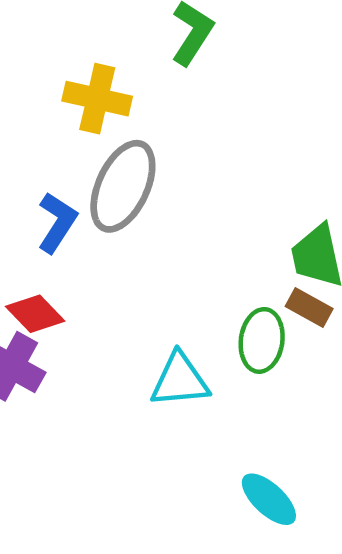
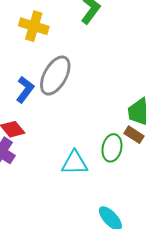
yellow cross: (97, 99) -> (34, 26), moved

